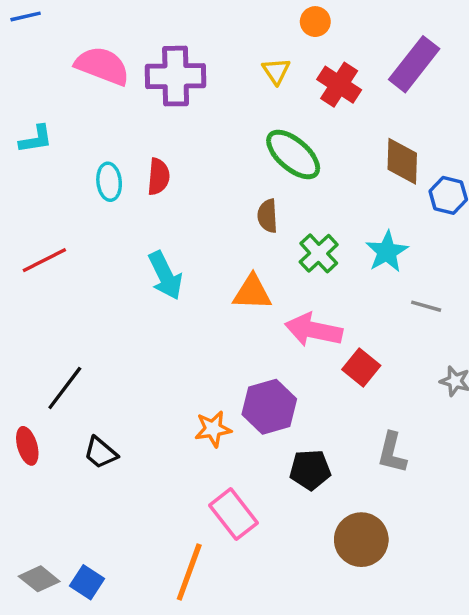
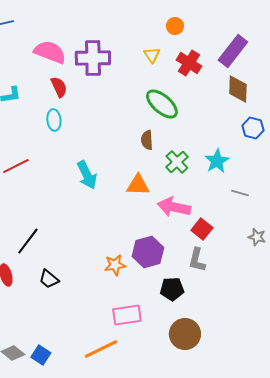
brown diamond: (402, 161) -> (238, 89), moved
red semicircle: (158, 177) -> (59, 87), moved, turned -30
gray L-shape: (392, 453) -> (197, 260), moved
pink rectangle: (233, 514) -> (127, 315), turned -60
brown circle: (361, 540) -> (185, 334), moved
orange line: (189, 572) -> (101, 349), turned 44

